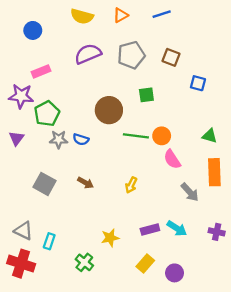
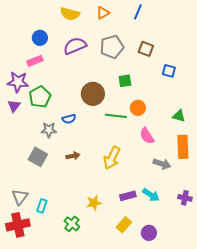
blue line: (162, 14) -> (138, 12), turned -49
blue circle: (33, 30) -> (40, 38), moved
orange circle: (162, 136) -> (138, 108), moved
purple triangle: (16, 138) -> (14, 106), moved
gray star: (59, 139) -> (49, 130), moved
blue semicircle: (81, 139) -> (69, 119), turned -32
brown arrow: (86, 183) -> (73, 156), turned -40
yellow arrow: (131, 185) -> (112, 158), size x1.6
gray arrow: (190, 192) -> (162, 164), turned -30
gray triangle: (23, 231) -> (20, 197), turned 42
red cross: (21, 264) -> (18, 225), turned -30

